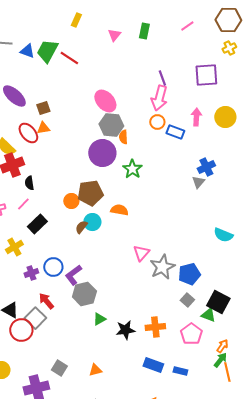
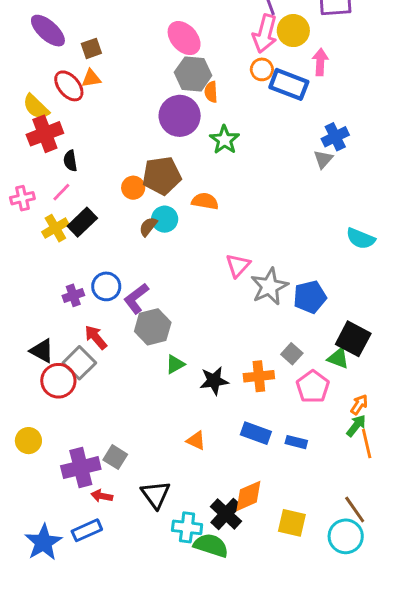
yellow circle: (225, 117) -> (293, 31), moved
blue rectangle: (175, 132) -> (289, 84), size x1.4
yellow cross: (14, 247) -> (55, 228), moved
gray square: (187, 300) -> (292, 354), moved
gray square: (59, 368) -> (115, 457), moved
orange triangle: (95, 370) -> (196, 441), moved, turned 40

